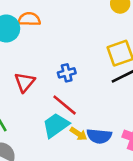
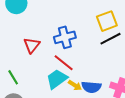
blue cross: (67, 73) -> (65, 37), size x1.5

